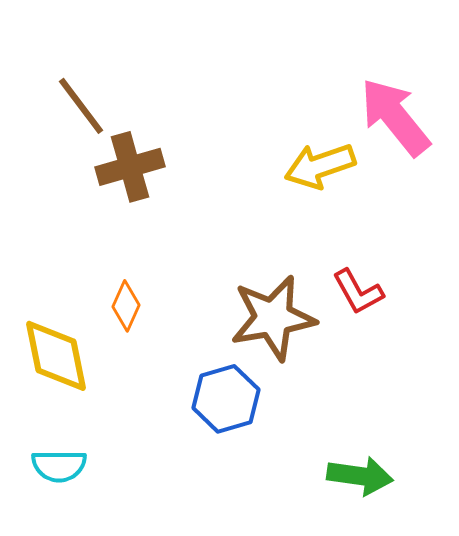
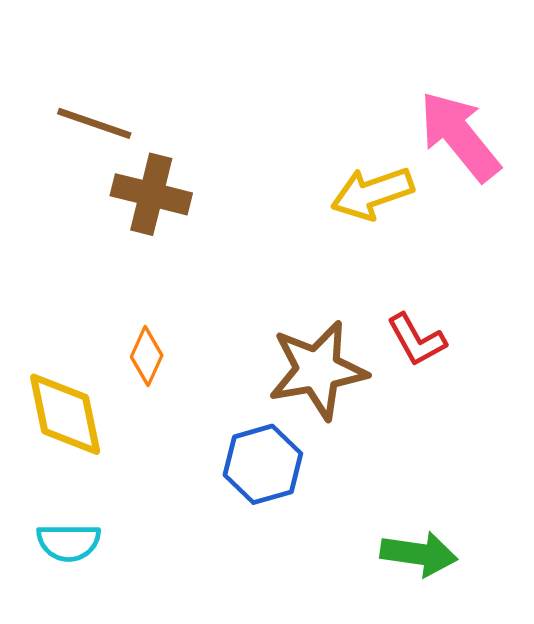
brown line: (81, 106) -> (94, 123), turned -34
brown cross: (130, 167) -> (151, 194), turned 30

